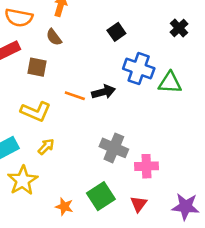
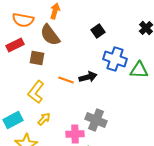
brown semicircle: (54, 37) -> (50, 35), size x1.6
yellow L-shape: (36, 111) -> (36, 92), turned 105
pink cross: (146, 166) -> (75, 134), moved

